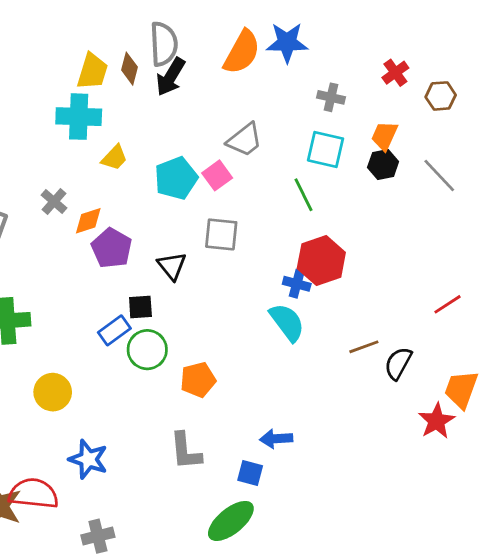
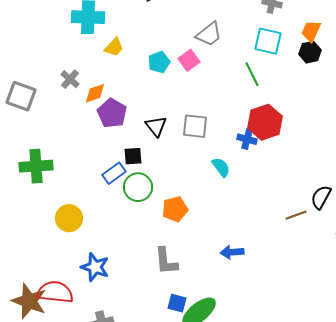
cyan pentagon: (176, 178) -> (159, 62), size x0.7
gray square: (221, 234) -> (195, 126), moved
cyan semicircle: (287, 322) -> (221, 167), moved, size x0.7
brown line: (364, 347) -> (296, 215), moved
blue square: (250, 473) -> (177, 303), moved

